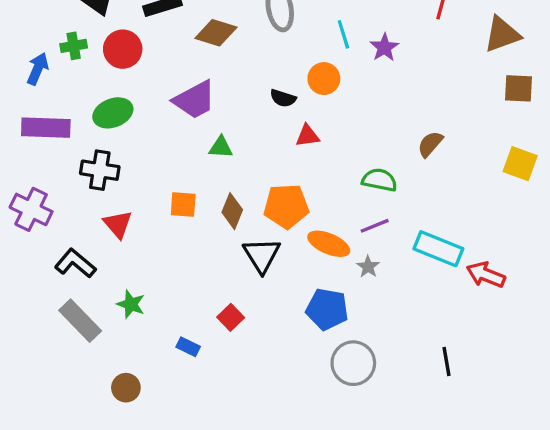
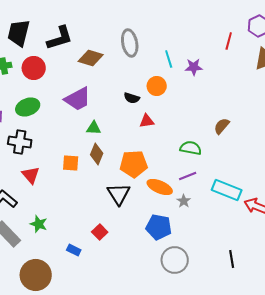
purple star: (384, 47) -> (194, 67), turned 30
brown diamond: (232, 211) -> (97, 154), moved
brown circle: (126, 388) -> (36, 275), size x1.8

